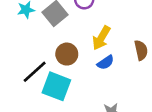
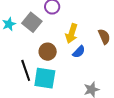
black line: (35, 72) -> (26, 70), turned -55

